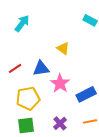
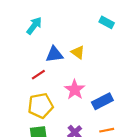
red line: (15, 68) -> (38, 75), moved
blue triangle: (41, 68) -> (54, 54), moved

